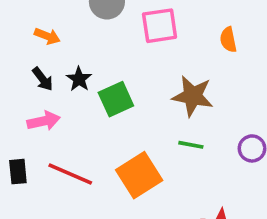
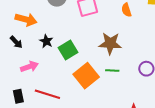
orange arrow: (47, 36) -> (26, 19), size x1.5
black arrow: (43, 79) -> (16, 42), moved
orange square: (139, 175) -> (86, 76), moved

